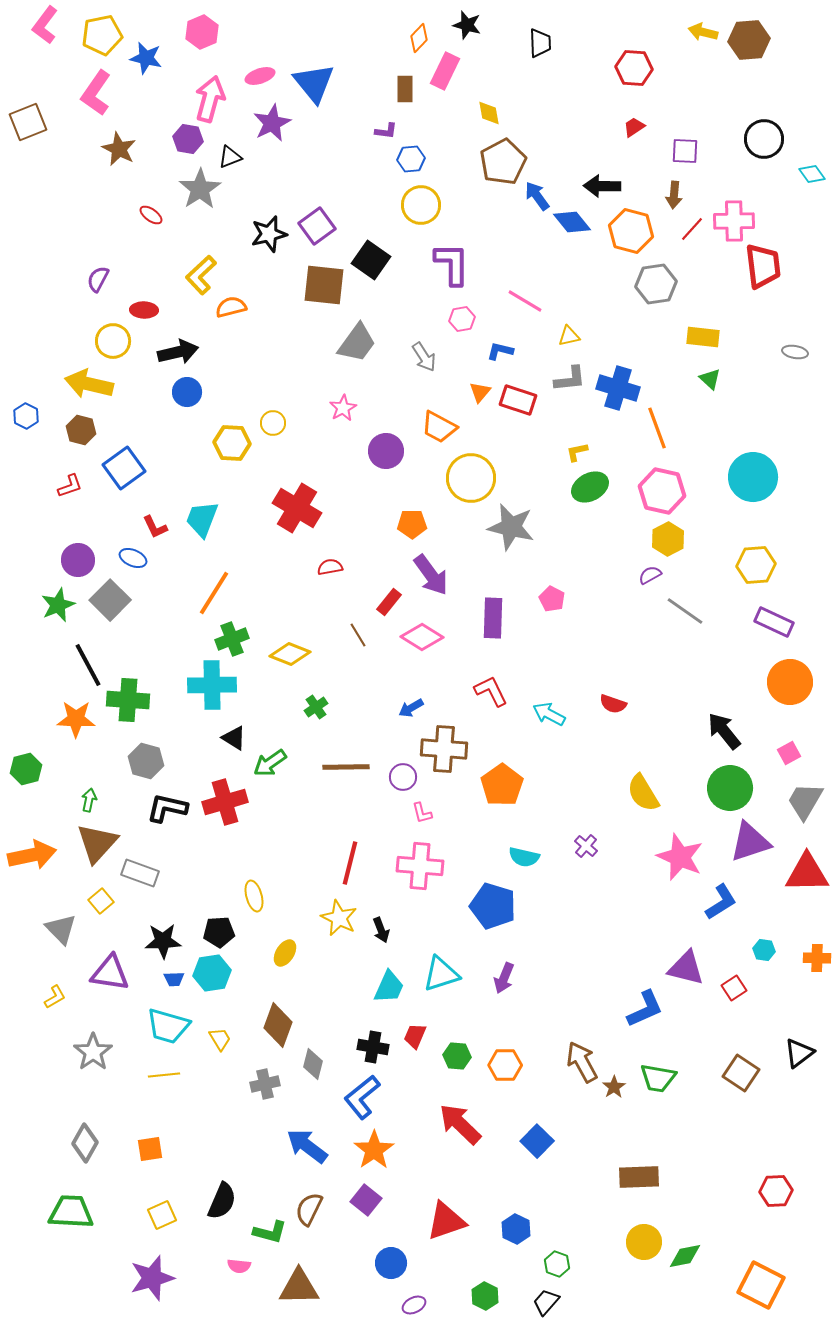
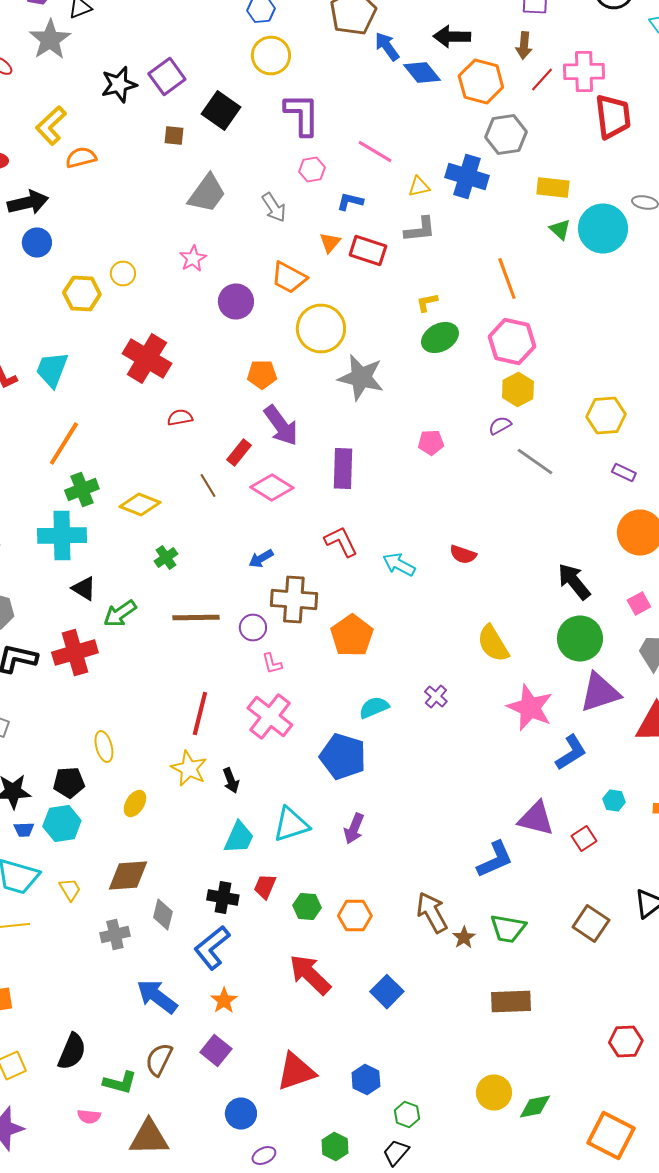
brown square: (324, 285) -> (174, 136), size x0.5
blue cross: (618, 388) -> (467, 176), moved
cyan circle: (753, 477) -> (603, 228), moved
pink pentagon: (552, 599) -> (431, 442), moved, turned -30
purple rectangle: (774, 622) -> (624, 472), size x0.6
cyan semicircle: (524, 857) -> (374, 708), turned 144
pink cross: (420, 866) -> (270, 716), turned 33
brown diamond: (278, 1025) -> (128, 876), turned 66
orange star: (374, 1150) -> (224, 1000), size x0.7
brown rectangle: (639, 1177) -> (511, 1002), moved

